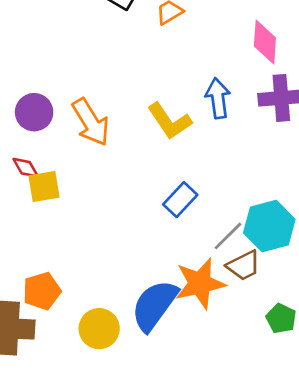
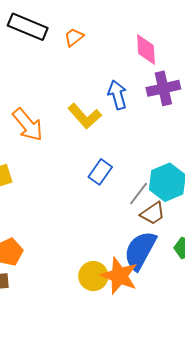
orange star: (200, 283) -> (119, 276), moved, turned -30
blue semicircle: (154, 305) -> (140, 251), moved
yellow circle: (99, 329) -> (93, 276), moved

